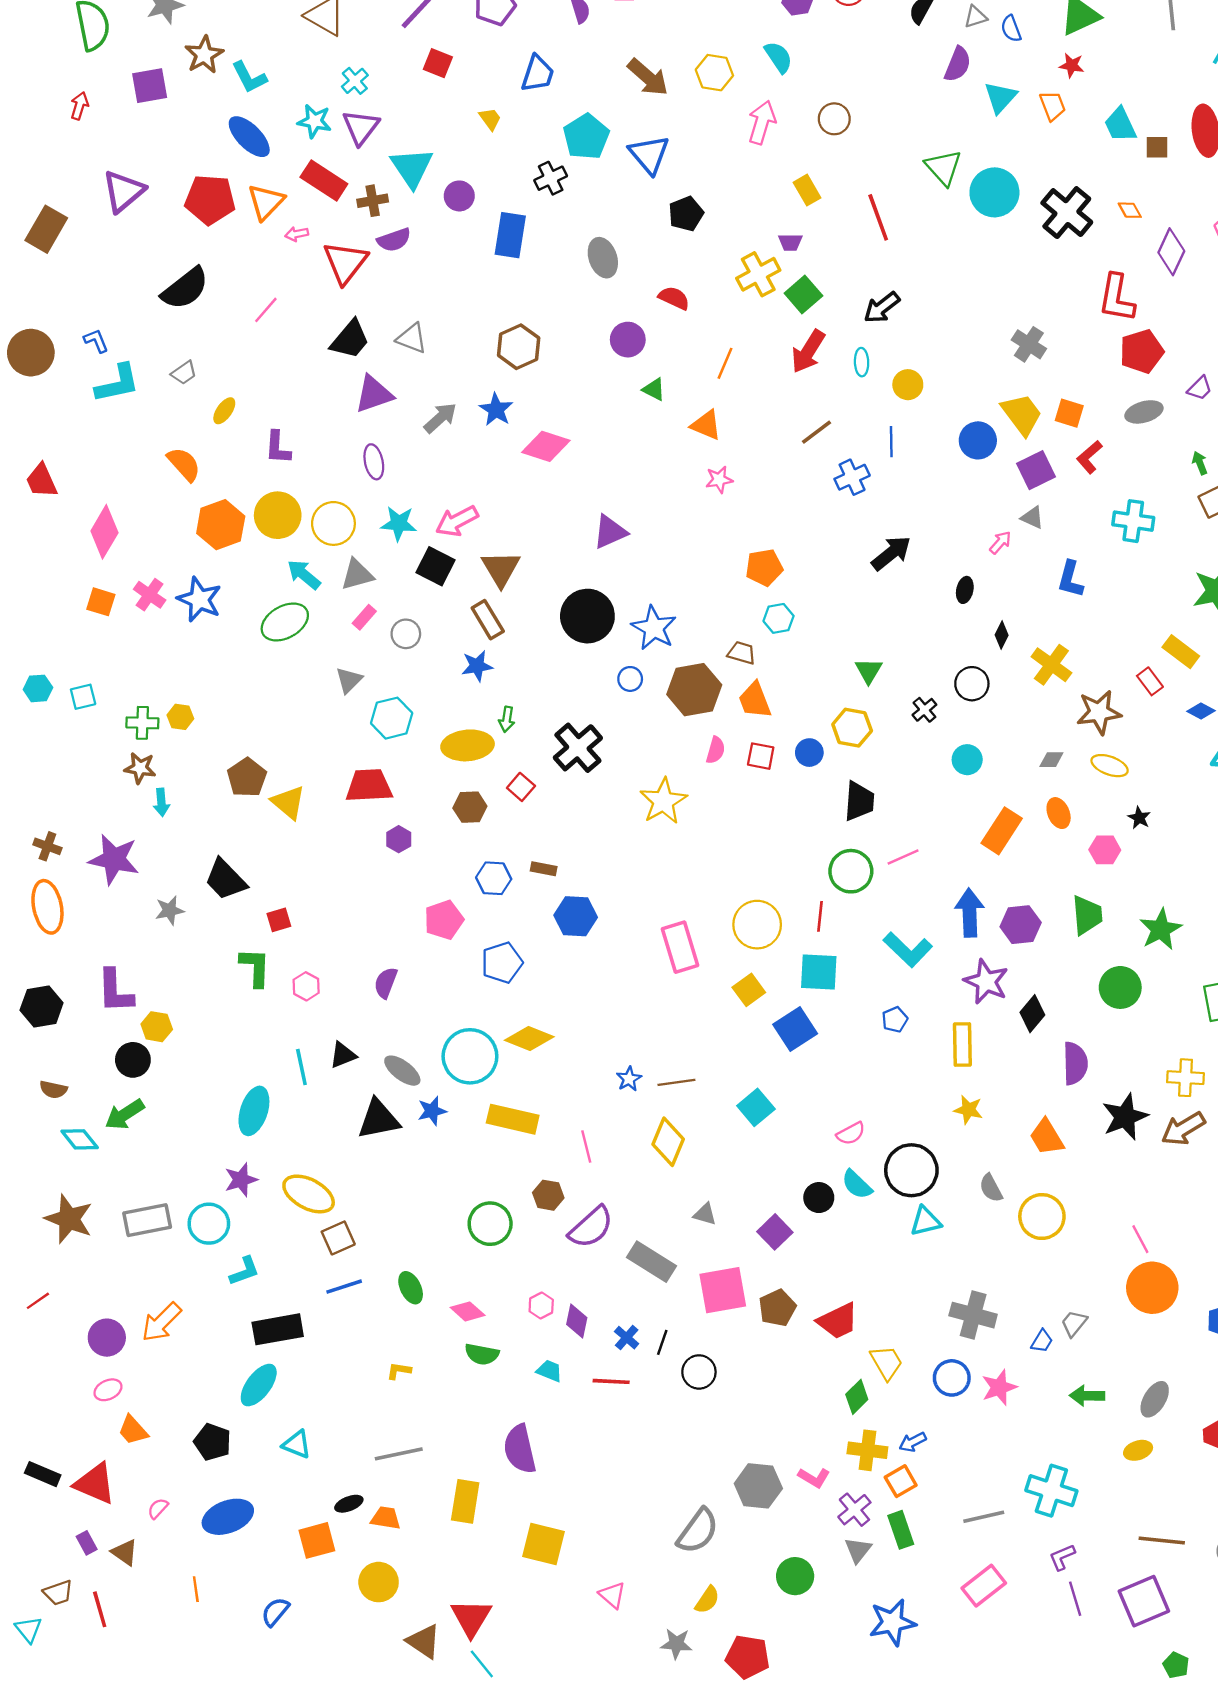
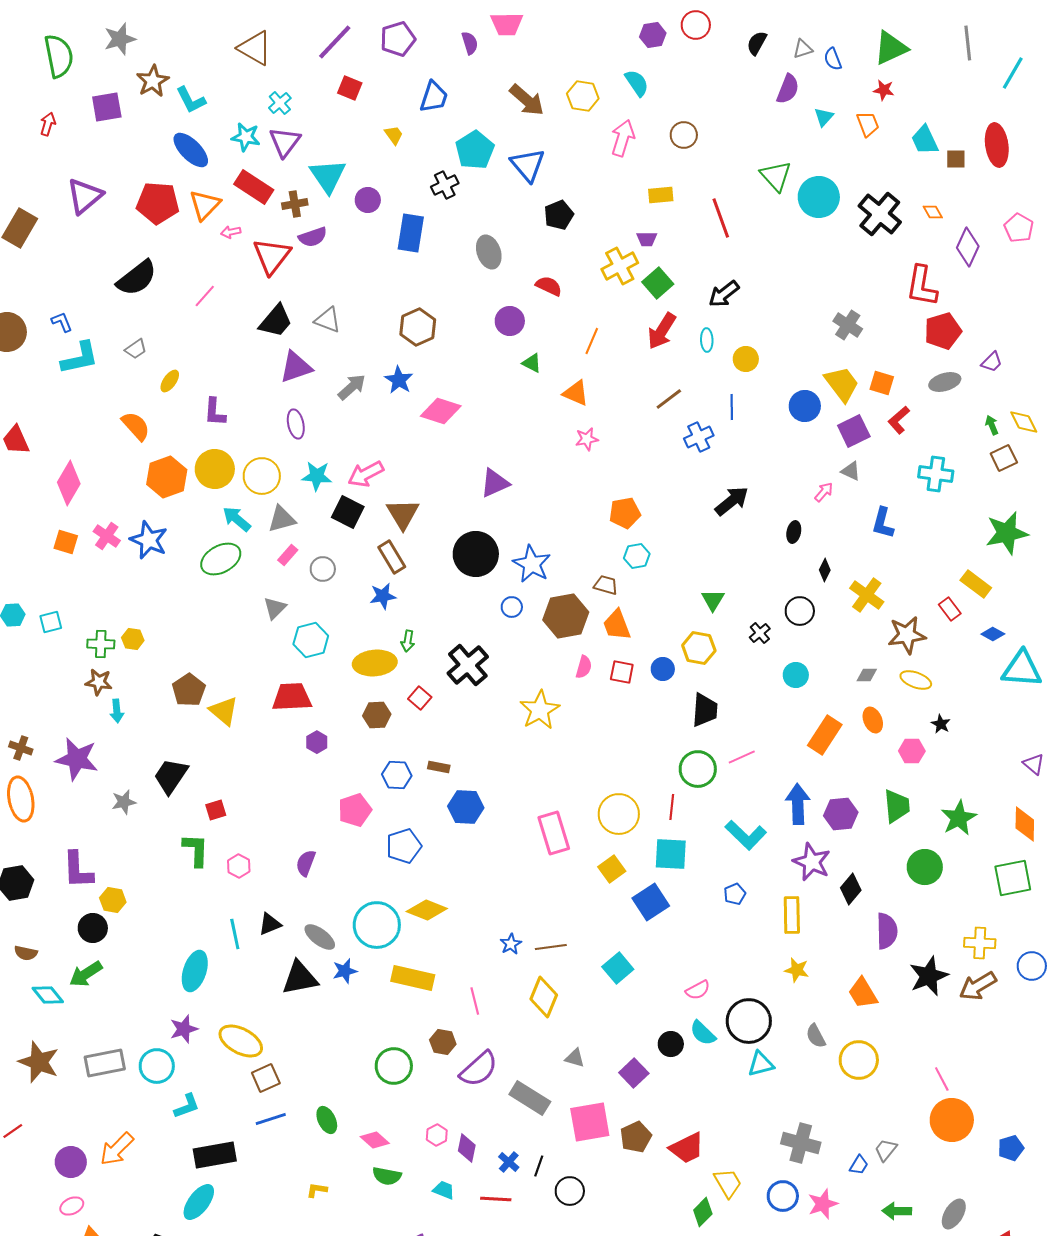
cyan triangle: (1000, 97) -> (824, 117), size x0.7
yellow rectangle: (807, 190) -> (661, 195), turned -65
black trapezoid: (225, 880) -> (171, 776), turned 78

